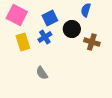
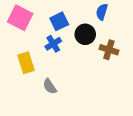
yellow rectangle: (23, 42) -> (26, 63), moved

